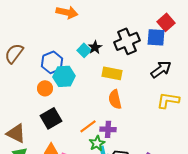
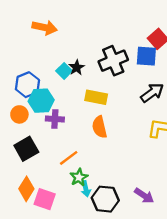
purple cross: (108, 129) -> (55, 119), moved

